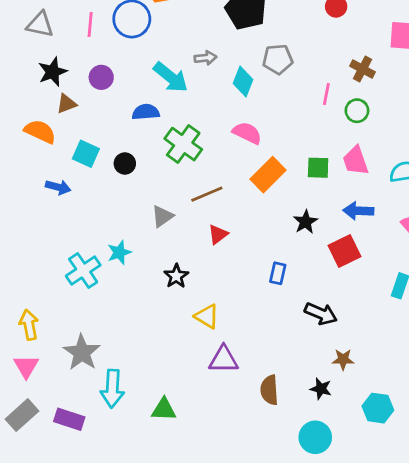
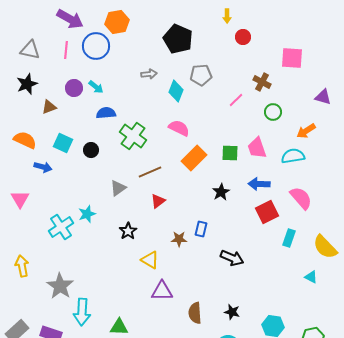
black star: (53, 72) -> (27, 84), moved
cyan arrow: (171, 77) -> (96, 87), moved, size x0.6
pink line: (326, 94) -> (236, 100), turned 35
green circle: (357, 111) -> (273, 112), moved
orange semicircle: (40, 132) -> (25, 140), moved
red square: (344, 251) -> (267, 212), moved
brown star: (343, 359) -> (179, 239), moved
pink triangle: (26, 366) -> (20, 199), moved

